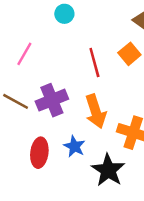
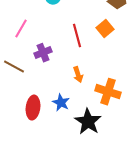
purple cross: (52, 100) -> (43, 53), moved, size x0.7
orange arrow: (96, 111) -> (78, 75), size x0.6

